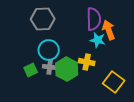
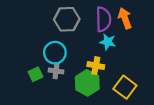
gray hexagon: (43, 19) -> (67, 19), moved
orange arrow: (109, 30) -> (125, 18), moved
green hexagon: (67, 69) -> (87, 83), moved

